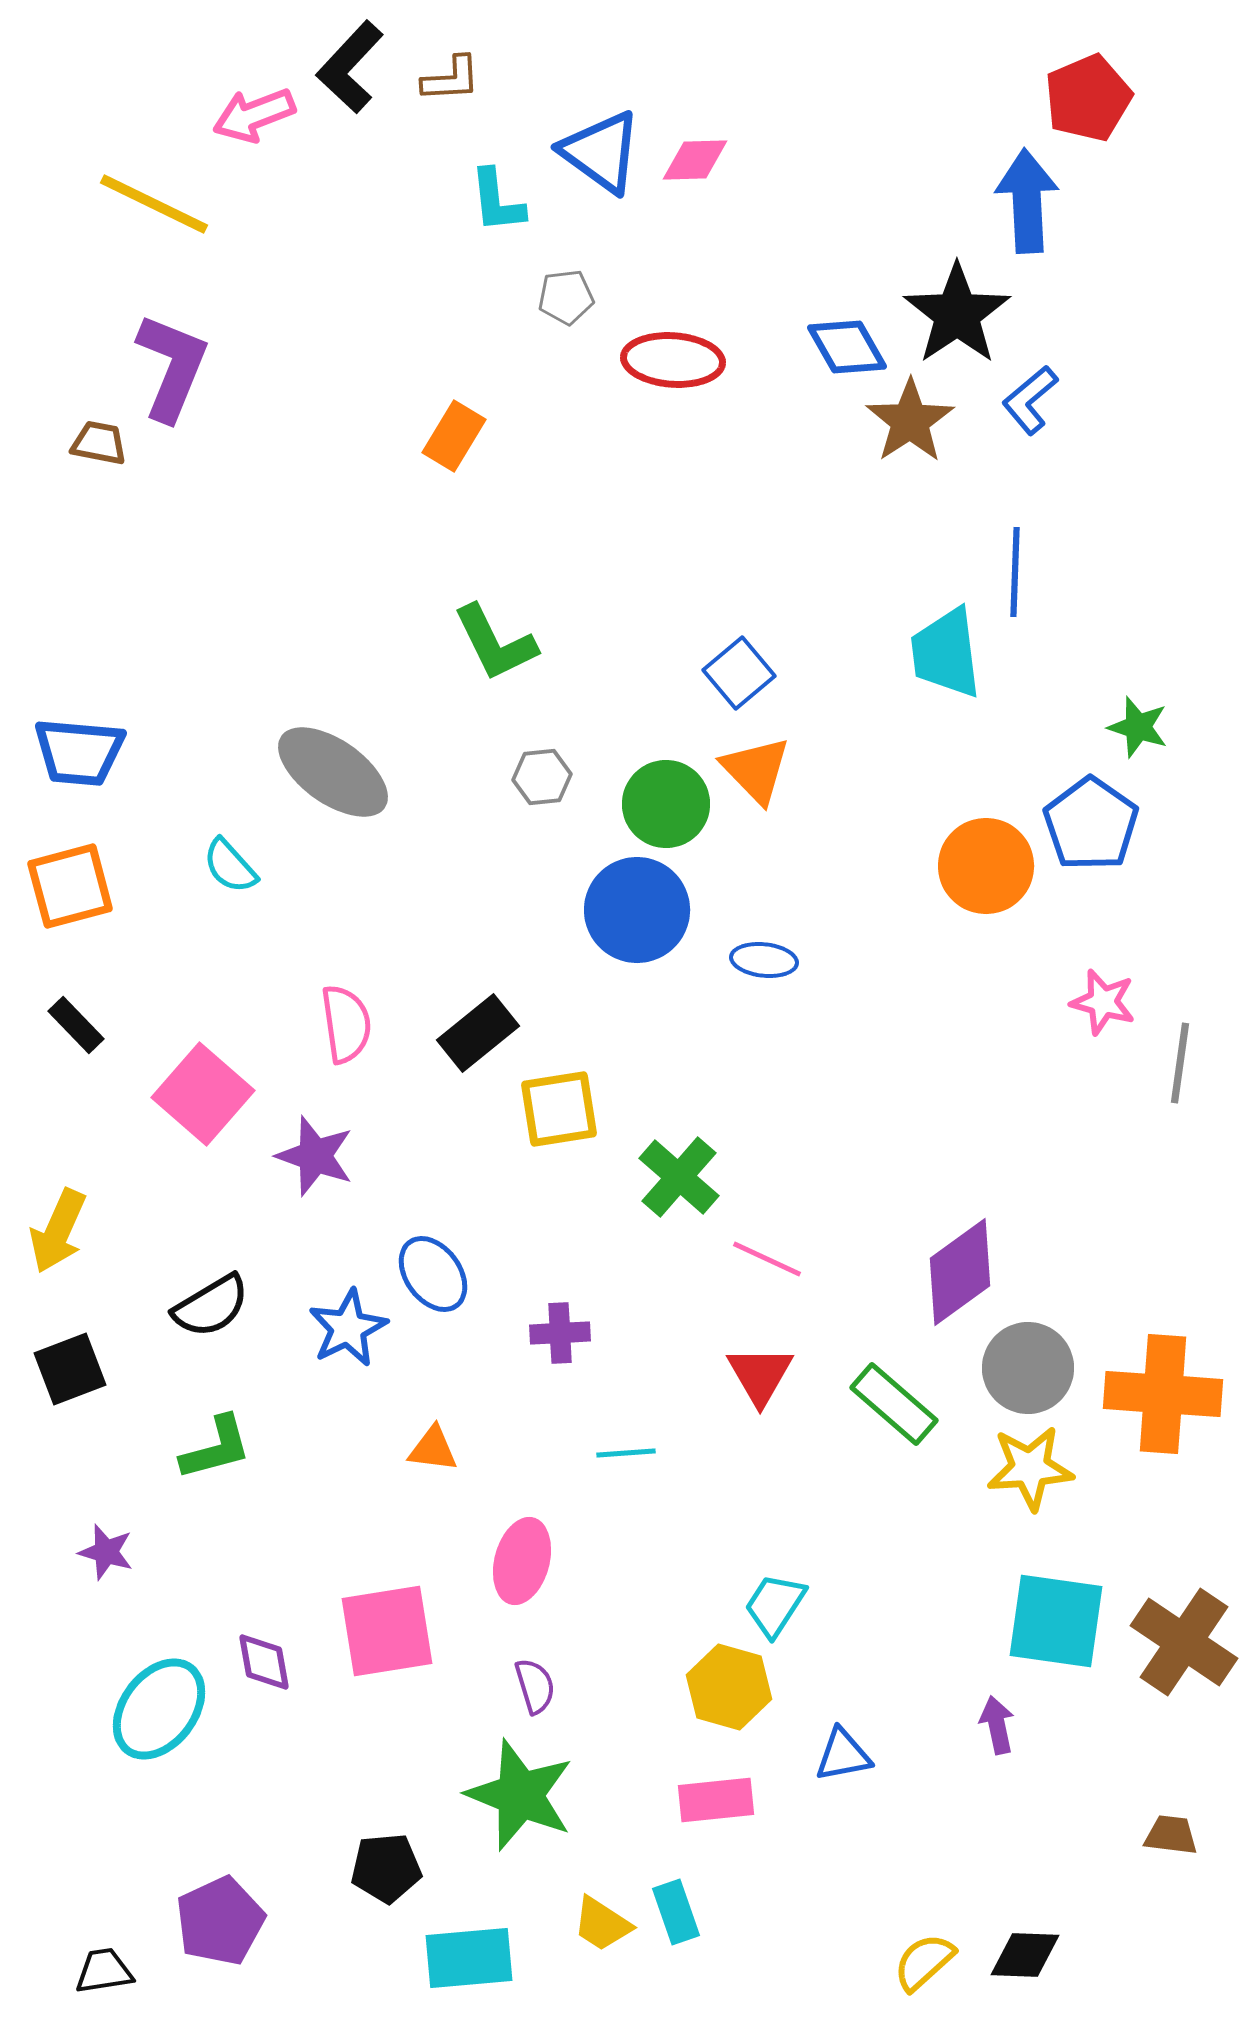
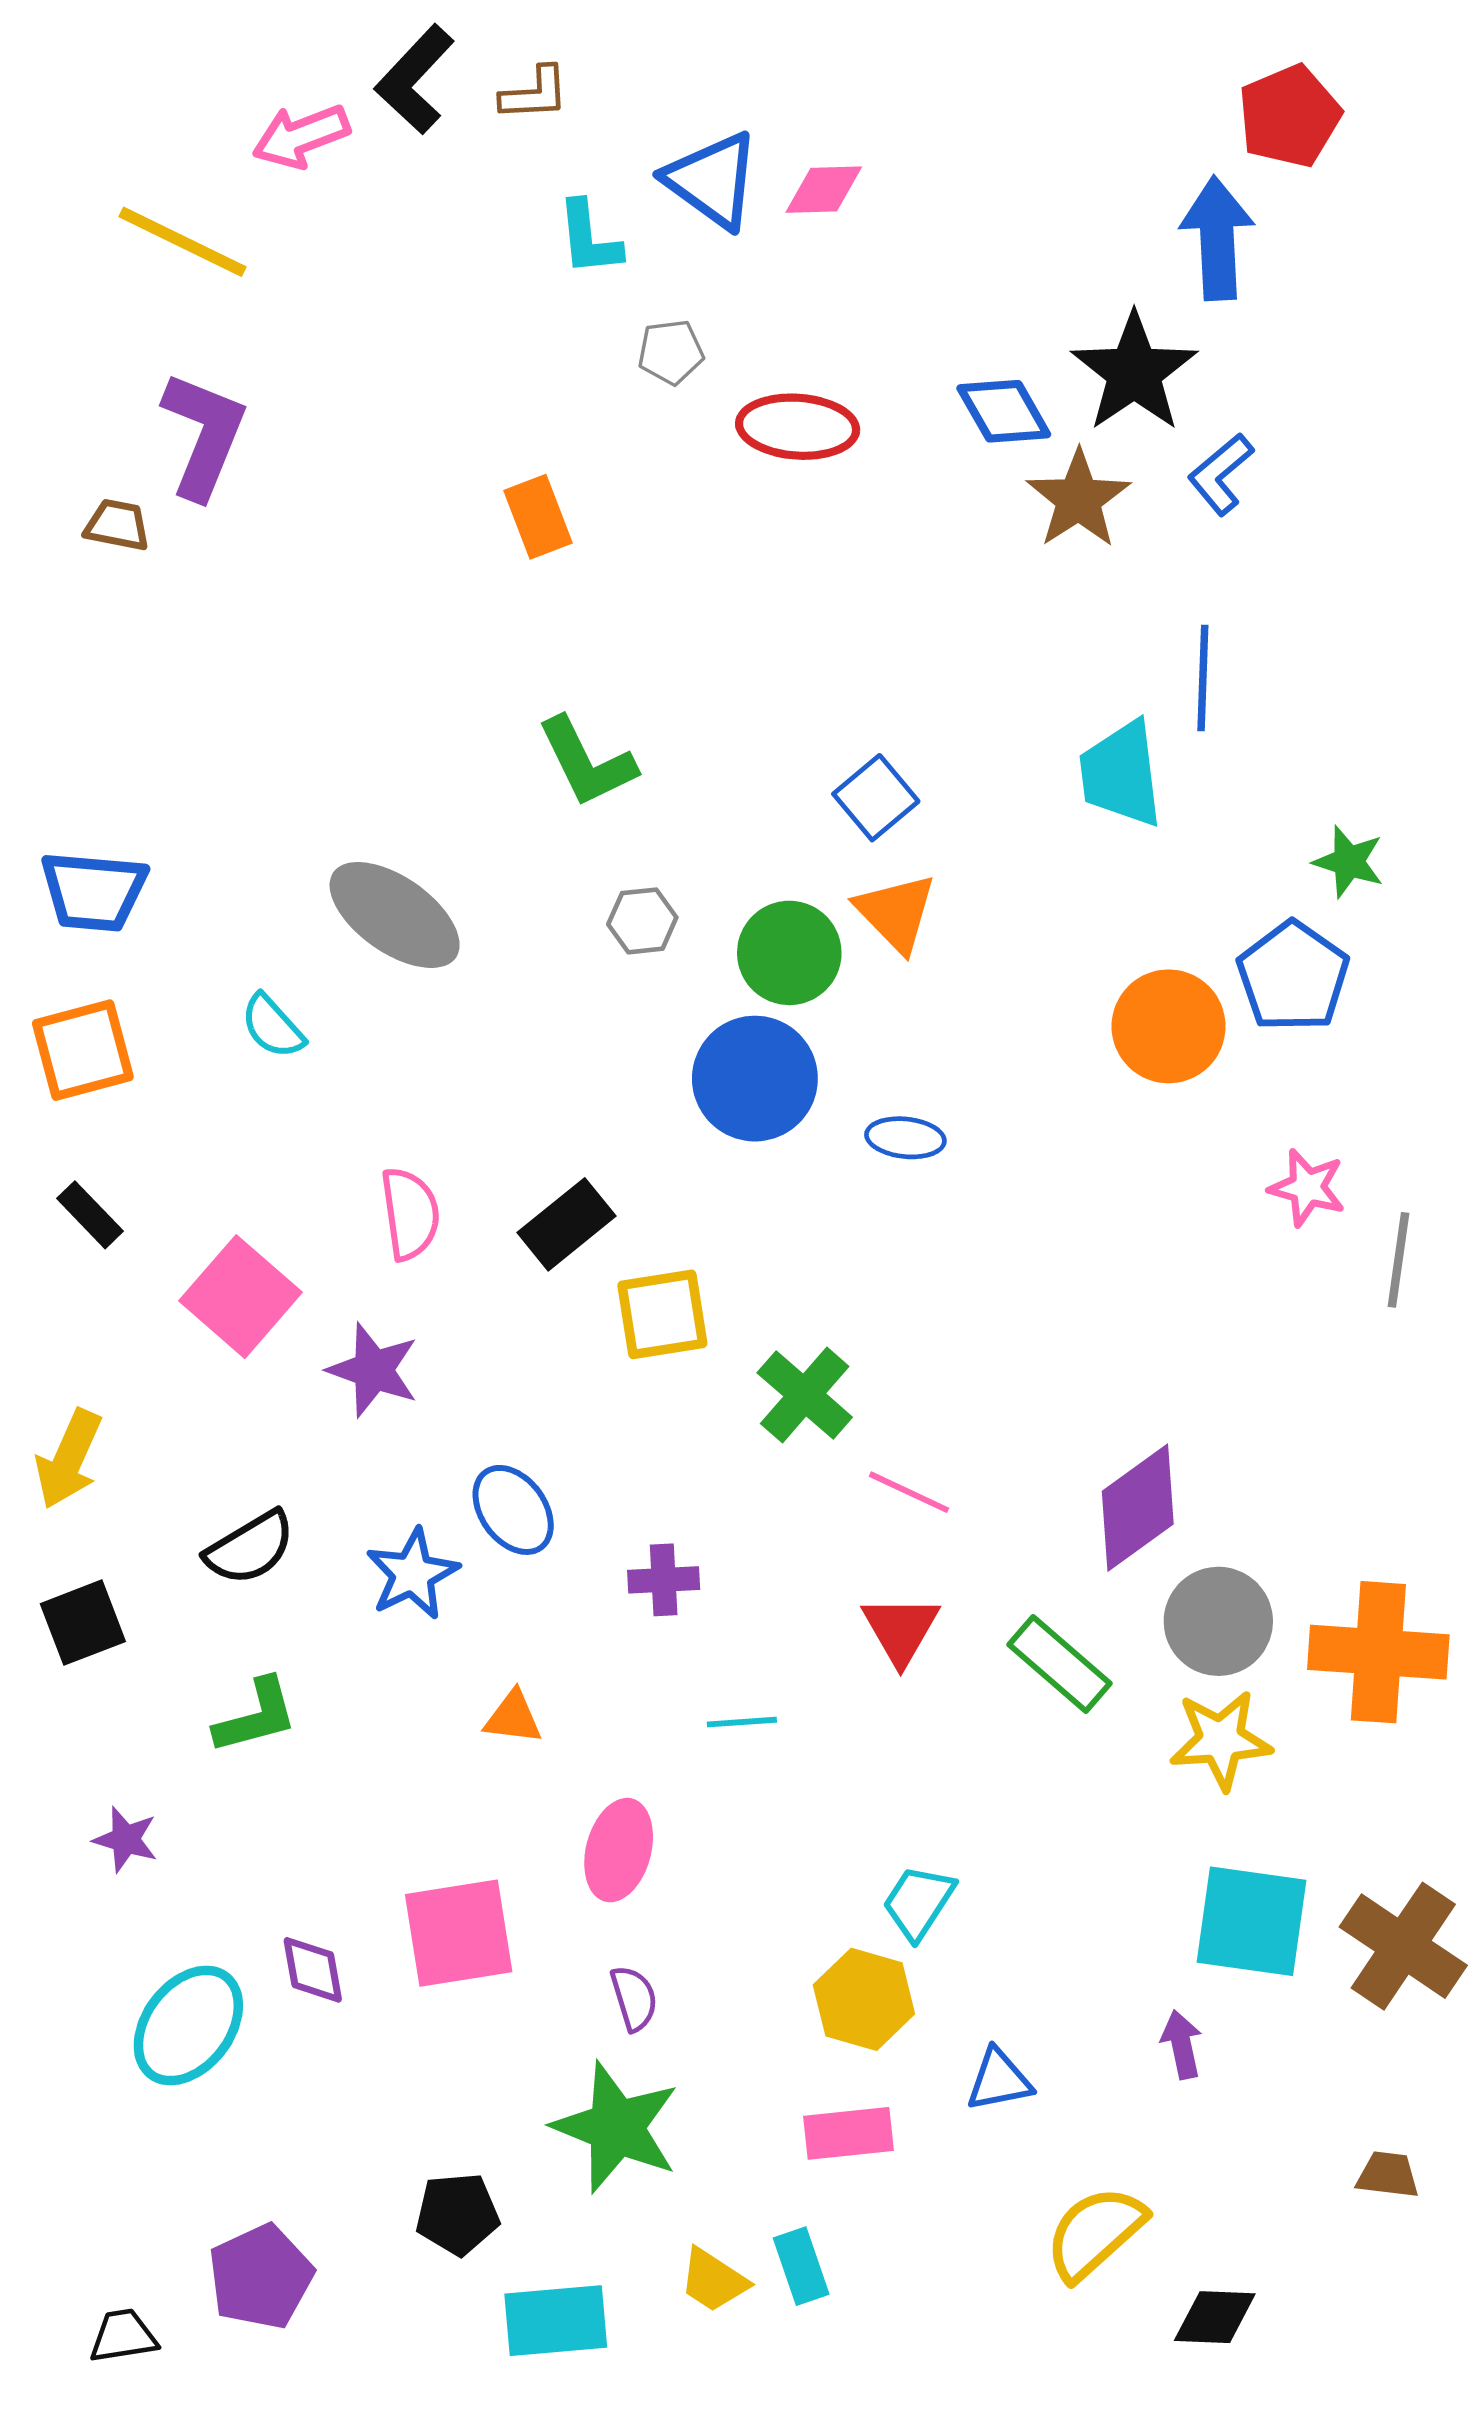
orange rectangle: (454, 436) -> (538, 517), turned -52
yellow semicircle: (924, 1962) -> (1095, 2233), moved, size x1.4

